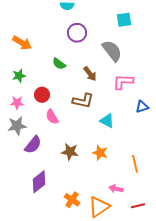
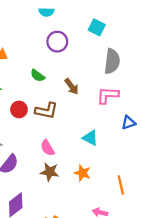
cyan square: (124, 20) -> (97, 27), moved, turned 35
gray semicircle: (112, 51) -> (112, 61), moved, turned 45
brown L-shape: (83, 101) -> (46, 111), moved
pink semicircle: (52, 117) -> (47, 148), moved

